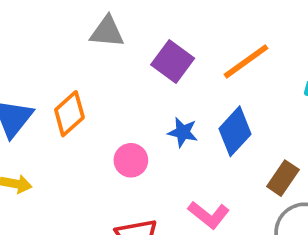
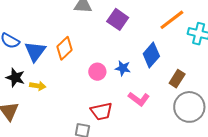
orange line: (246, 61) -> (172, 20), moved
blue star: (183, 132) -> (123, 68), moved

